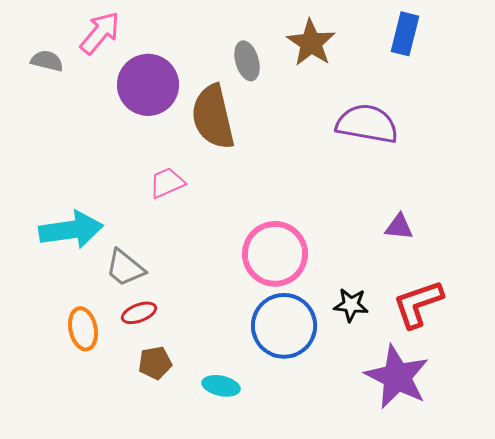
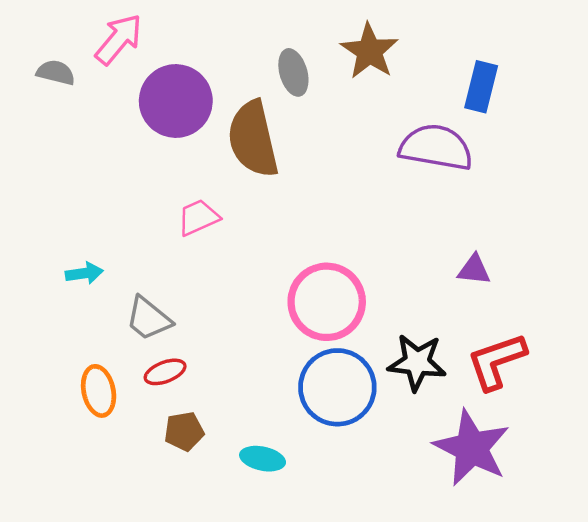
blue rectangle: (405, 34) -> (481, 87), moved
cyan arrow: (71, 230) -> (84, 273), size x0.5
black star: (351, 305) -> (417, 362), size x1.4

